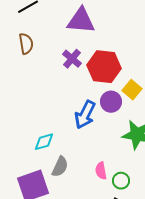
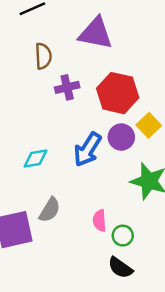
brown semicircle: (26, 44) -> (43, 56), moved
purple cross: (72, 59) -> (67, 87), moved, turned 30
cyan diamond: (44, 142) -> (35, 159), moved

